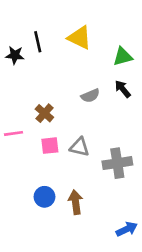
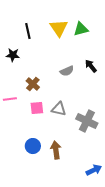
yellow triangle: (80, 38) -> (59, 28), turned 30
black star: (15, 55) -> (13, 55), moved
green triangle: (123, 57) -> (81, 29), moved
gray cross: (117, 163) -> (87, 121), turned 35

